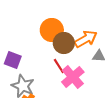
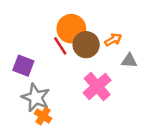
orange arrow: (86, 39) -> (113, 40), size x0.6
red line: (59, 66) -> (60, 46), moved

